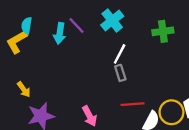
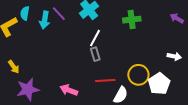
cyan semicircle: (27, 25) -> (25, 13), moved
yellow circle: (171, 112) -> (138, 75), moved
pink arrow: (90, 116) -> (69, 90), turned 138

